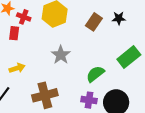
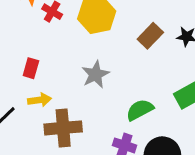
red rectangle: (14, 33) -> (31, 68), moved
yellow arrow: (17, 68) -> (40, 100), moved

